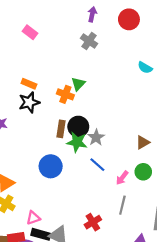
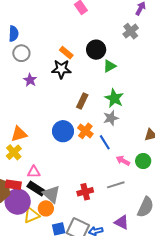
orange cross: (65, 94) -> (85, 131), moved
black circle: (78, 127) -> (96, 50), moved
green star: (77, 142) -> (114, 98), moved
pink arrow: (122, 178) -> (123, 161), turned 64
gray line: (122, 205) -> (116, 185), turned 42

